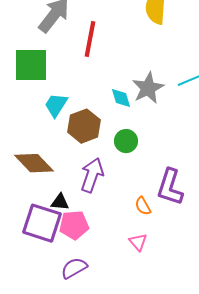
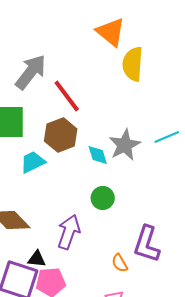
red line: (90, 39) -> (67, 96), turned -48
cyan trapezoid: (56, 105) -> (33, 162), turned 32
brown hexagon: (84, 126) -> (61, 135), moved

